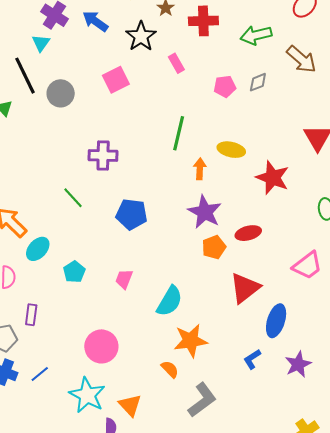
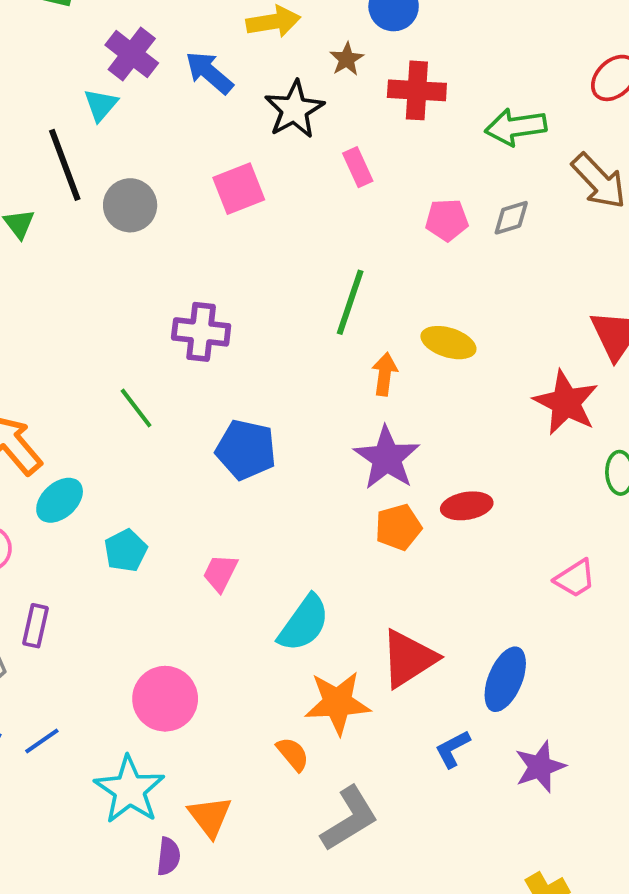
red star: (273, 178) -> (566, 403), moved
pink trapezoid: (307, 265) -> (575, 578), size x0.7
red triangle: (245, 288) -> (409, 658), moved

